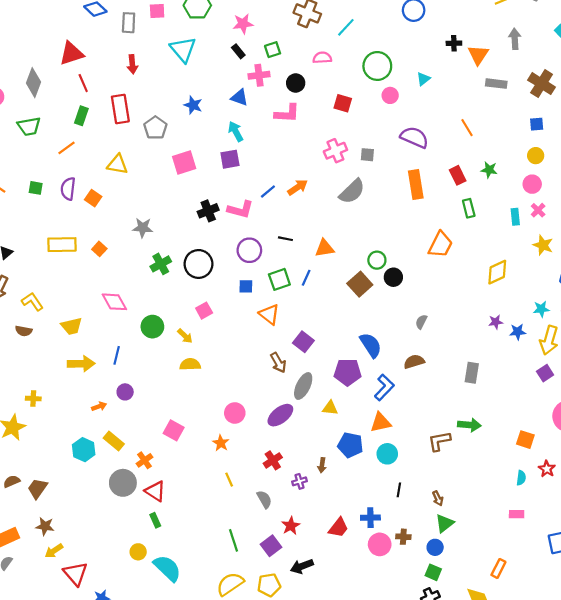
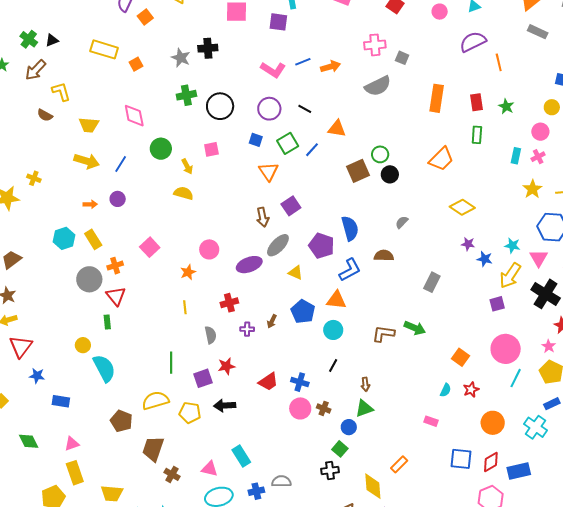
purple semicircle: (414, 137) -> (473, 42), moved, turned -68
black cross: (208, 211) -> (208, 48), moved
yellow diamond: (497, 272) -> (462, 207), moved, turned 40
green square: (279, 279) -> (288, 143), turned -30

